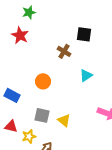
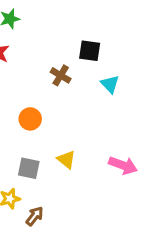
cyan triangle: (86, 75) -> (110, 84), moved, turned -40
yellow triangle: (64, 120) -> (66, 160), moved

